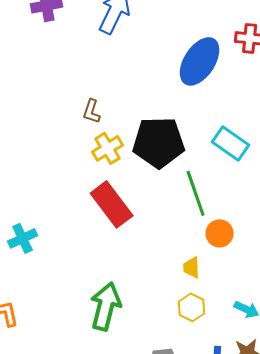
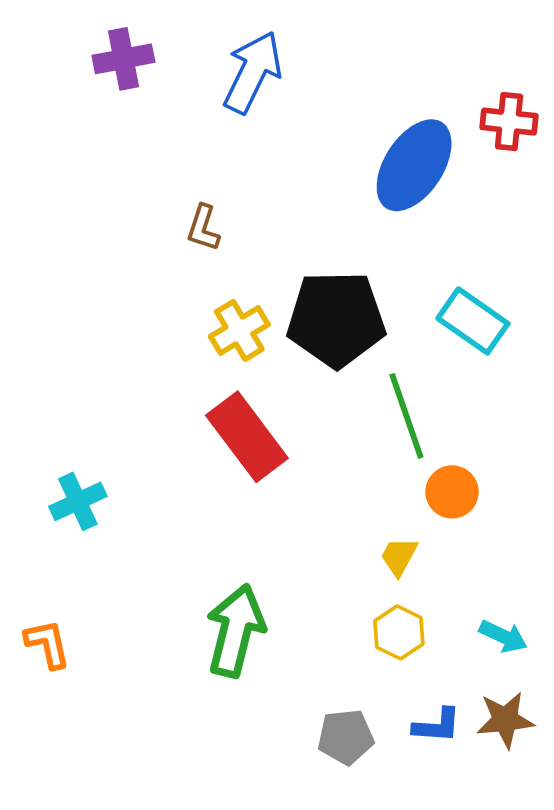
brown L-shape: (92, 111) -> (203, 228), moved
yellow trapezoid: (192, 267) -> (399, 556), turned 30

